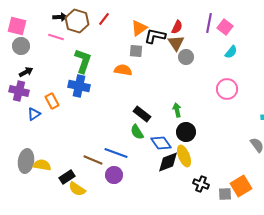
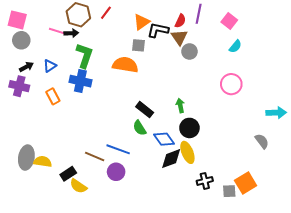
black arrow: (60, 17) -> (71, 33), moved
purple line: (209, 23) -> (199, 14), moved
orange semicircle: (123, 70) -> (125, 65), size x1.4
blue triangle: (34, 114) -> (50, 66), moved
black cross: (201, 184) -> (205, 181), turned -35

